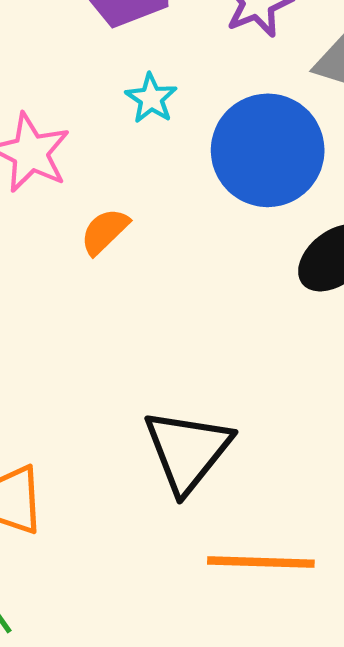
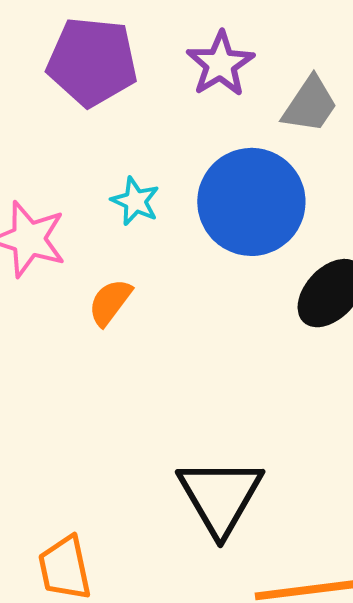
cyan star: (151, 98) -> (135, 201), moved

